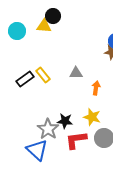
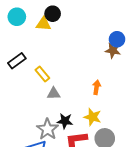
cyan circle: (17, 31) -> (17, 17), moved
gray triangle: (76, 73) -> (54, 93), moved
black rectangle: (25, 79) -> (17, 61), moved

